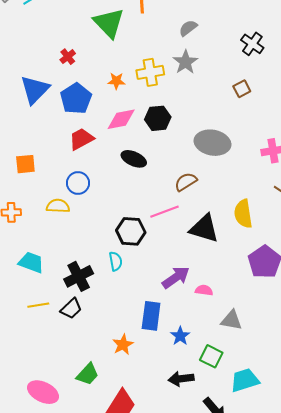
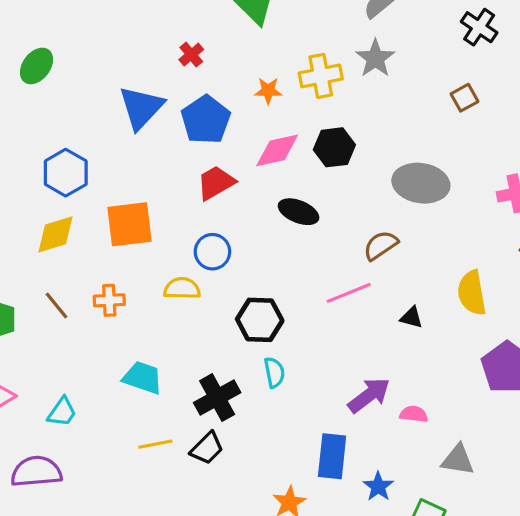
orange square: (25, 164) -> (129, 224), size x1.5
black triangle: (204, 228) -> (411, 318), size x0.5
black hexagon: (131, 231) -> (260, 320), moved

